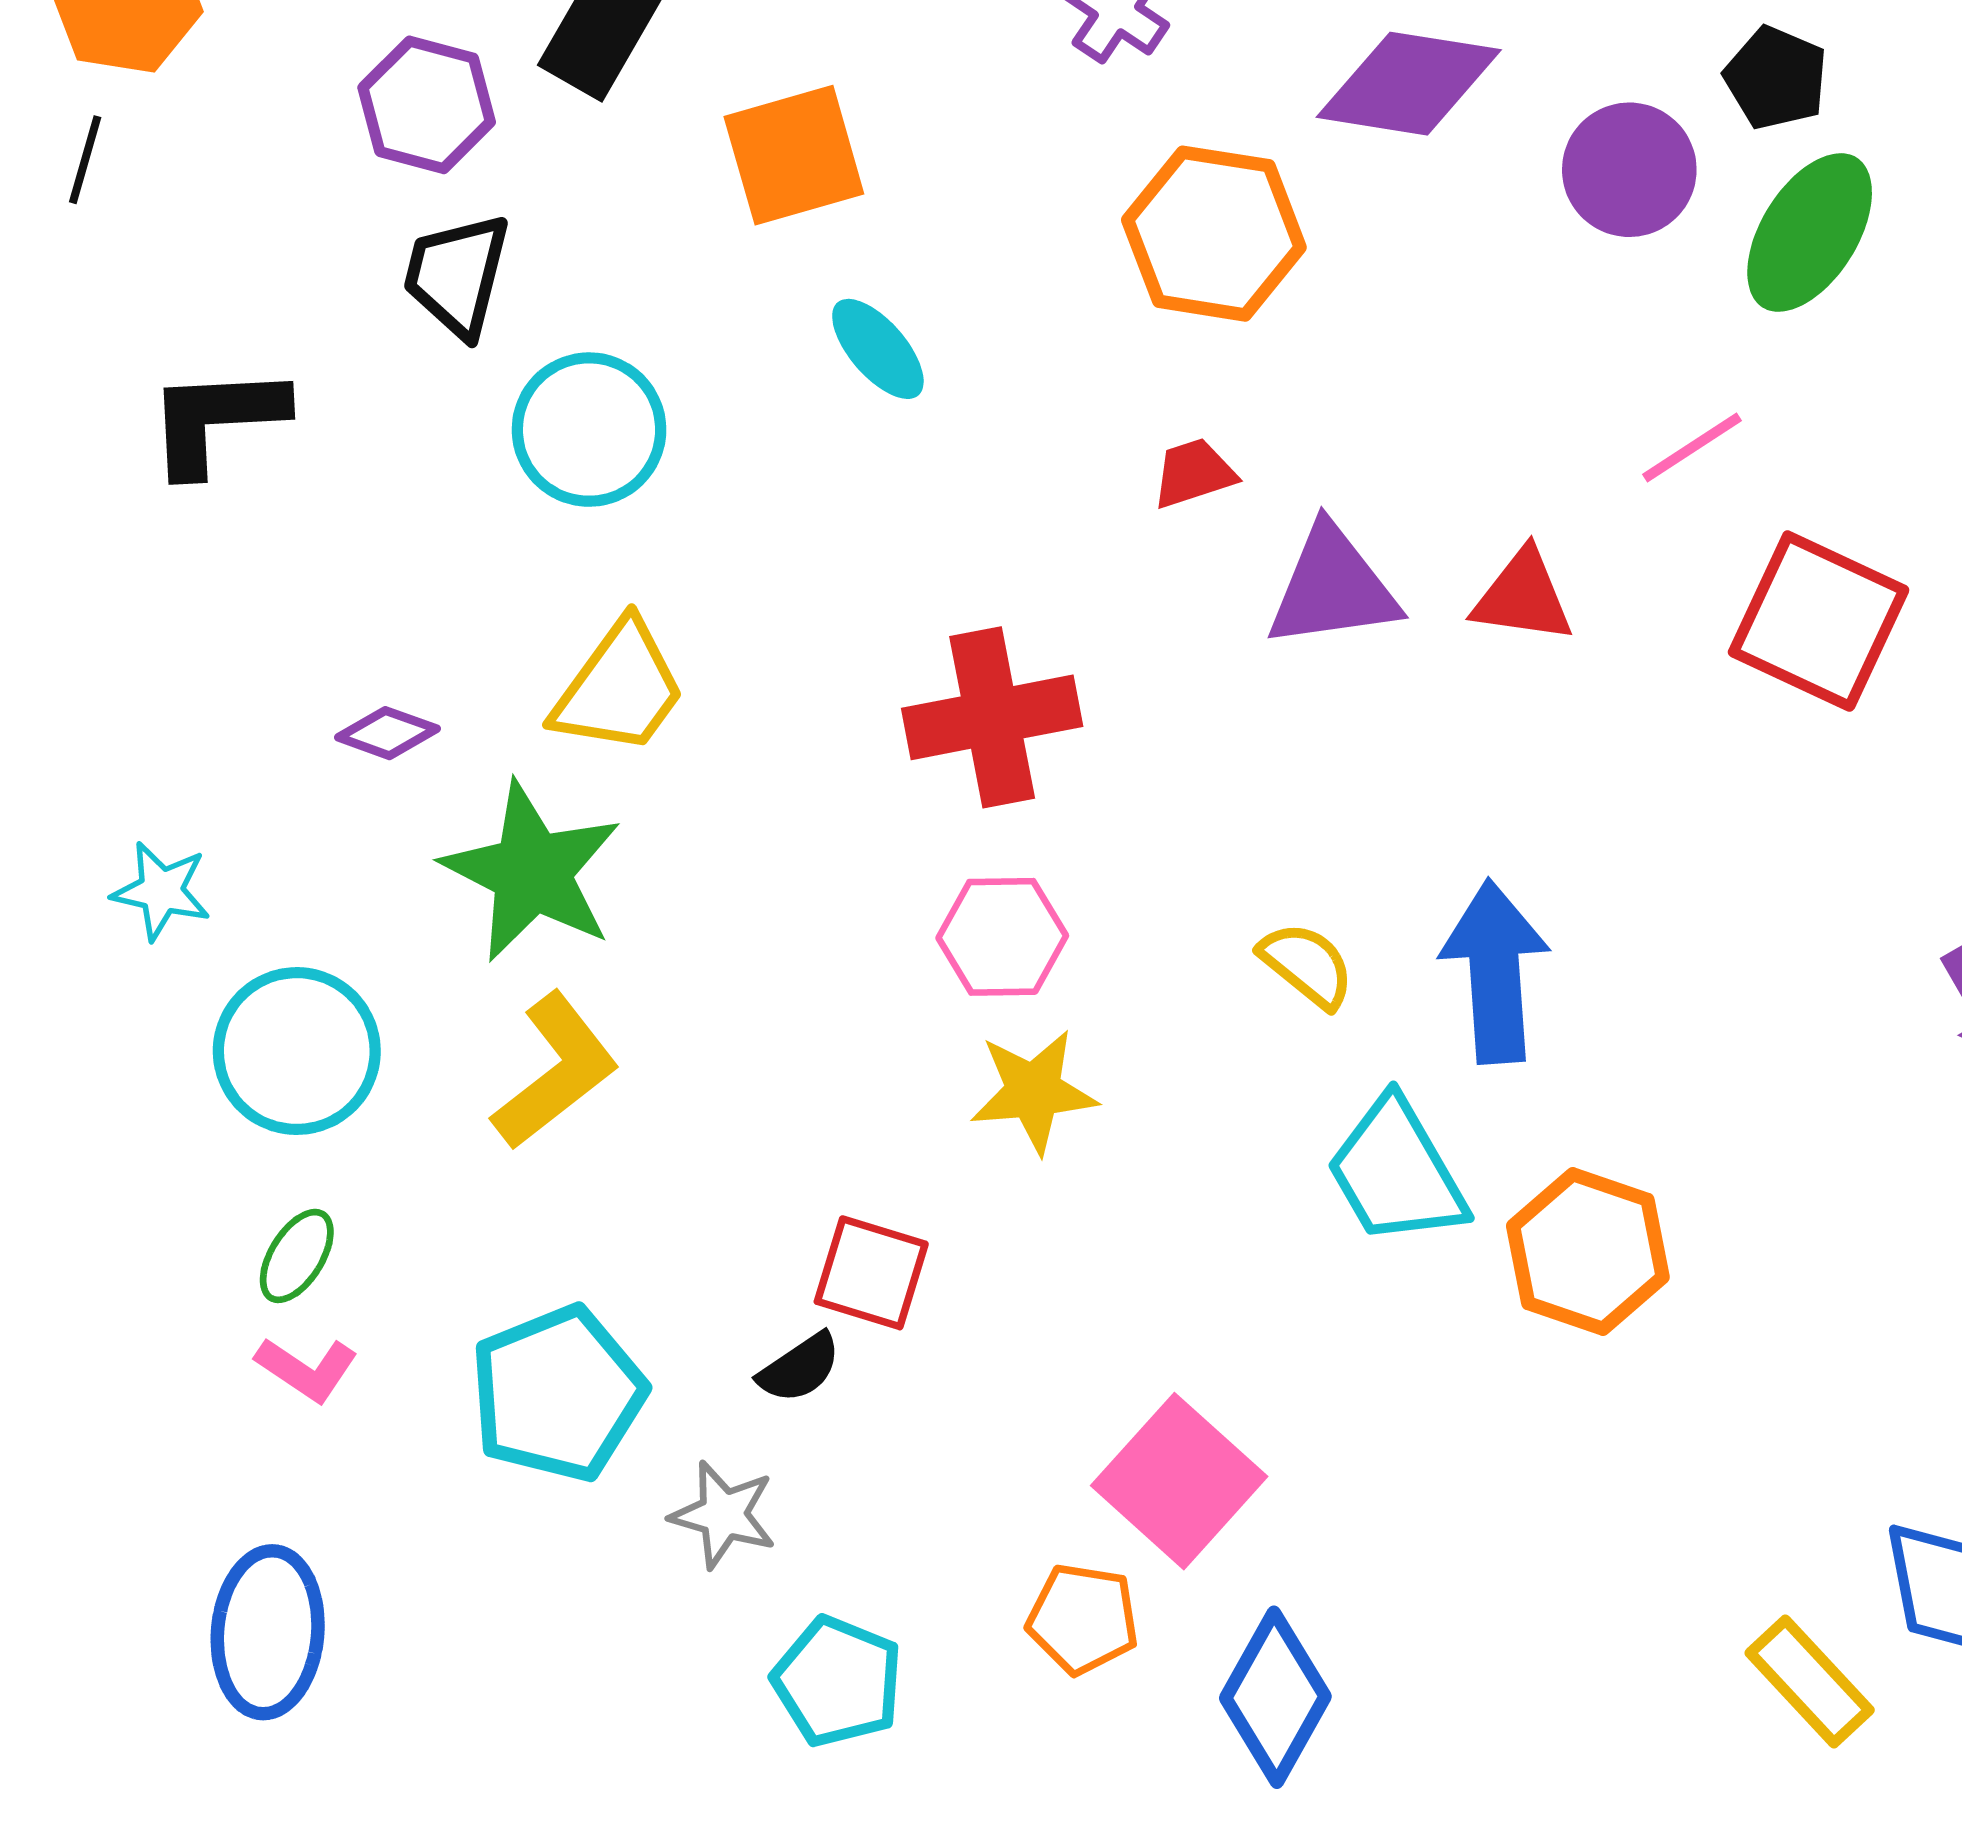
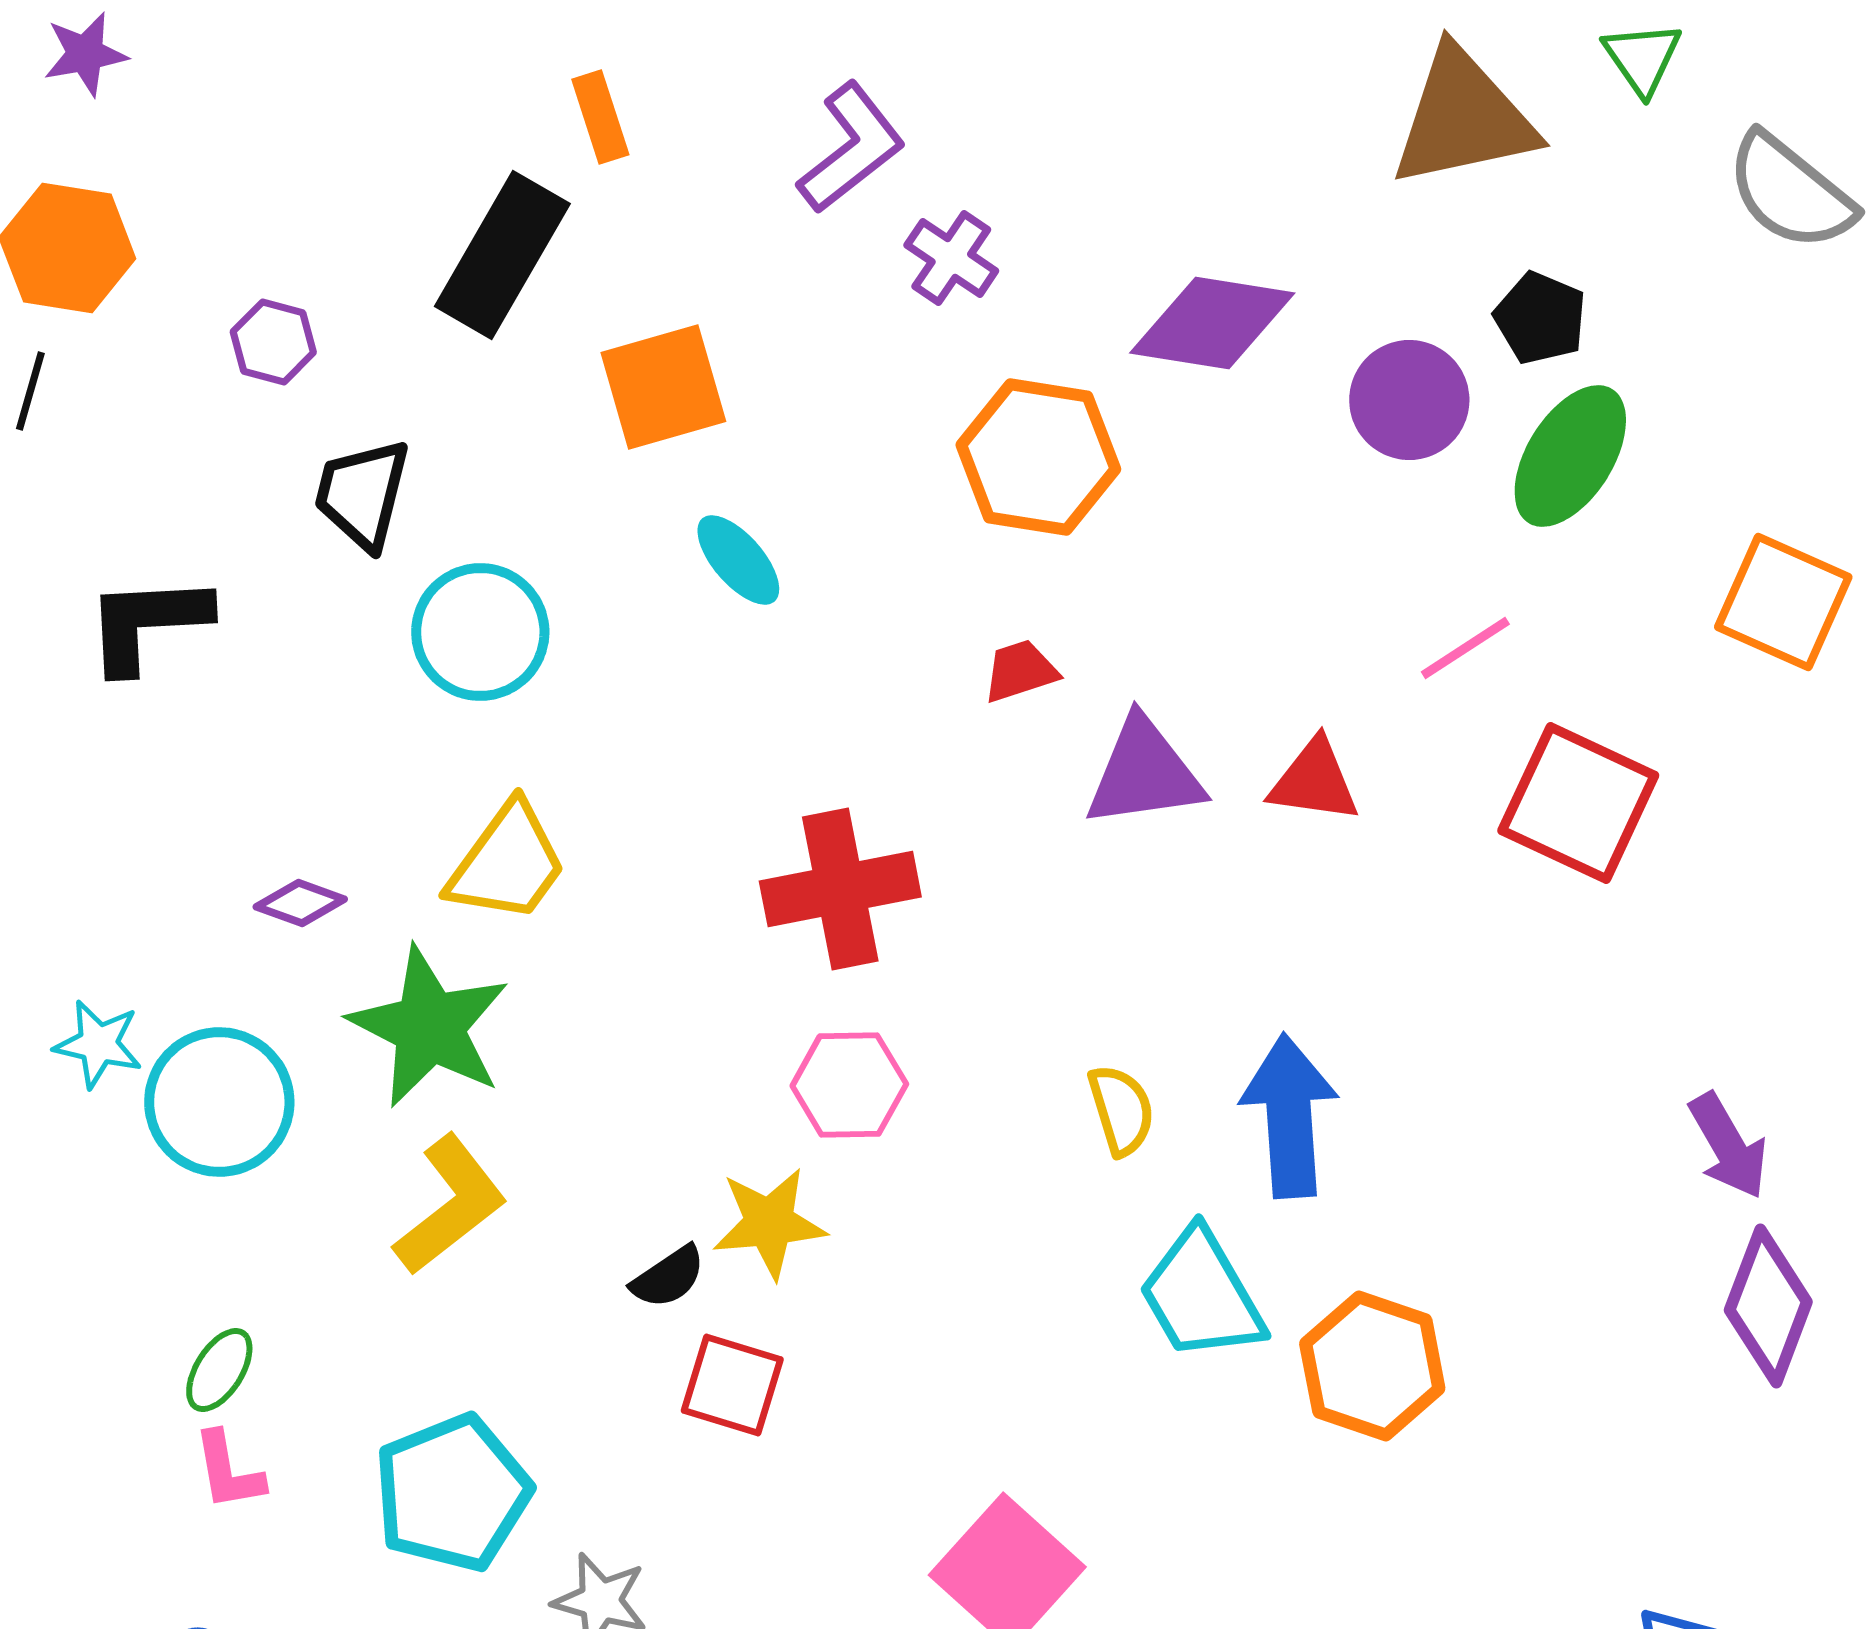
purple hexagon: (427, 105) -> (273, 342), moved, size x0.7
yellow semicircle: (1307, 965) -> (1121, 1110), turned 34
cyan circle: (297, 1051) -> (219, 1102), moved
yellow star: (1034, 1091) -> (769, 1223), moved
black semicircle: (800, 1368) -> (668, 1277), moved
pink L-shape: (307, 1369) -> (228, 1471), turned 46

